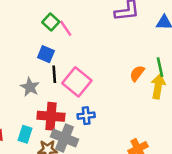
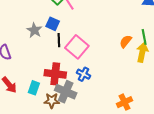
gray star: (30, 87) -> (34, 30), moved
blue cross: (86, 116) -> (84, 74), turned 32

